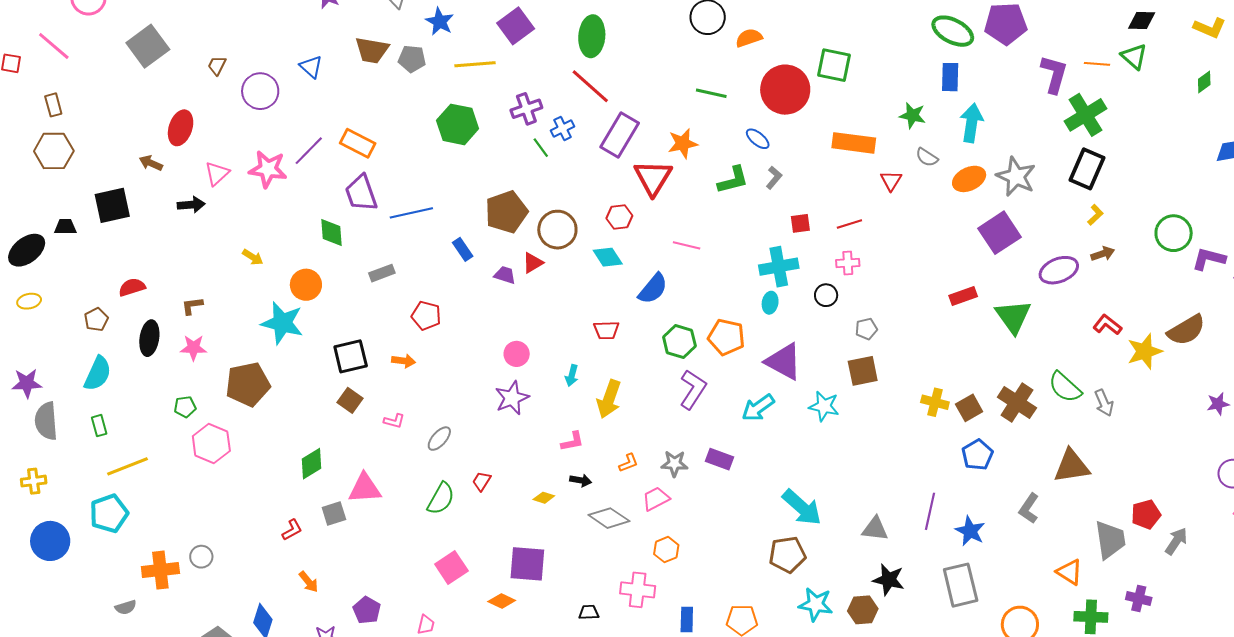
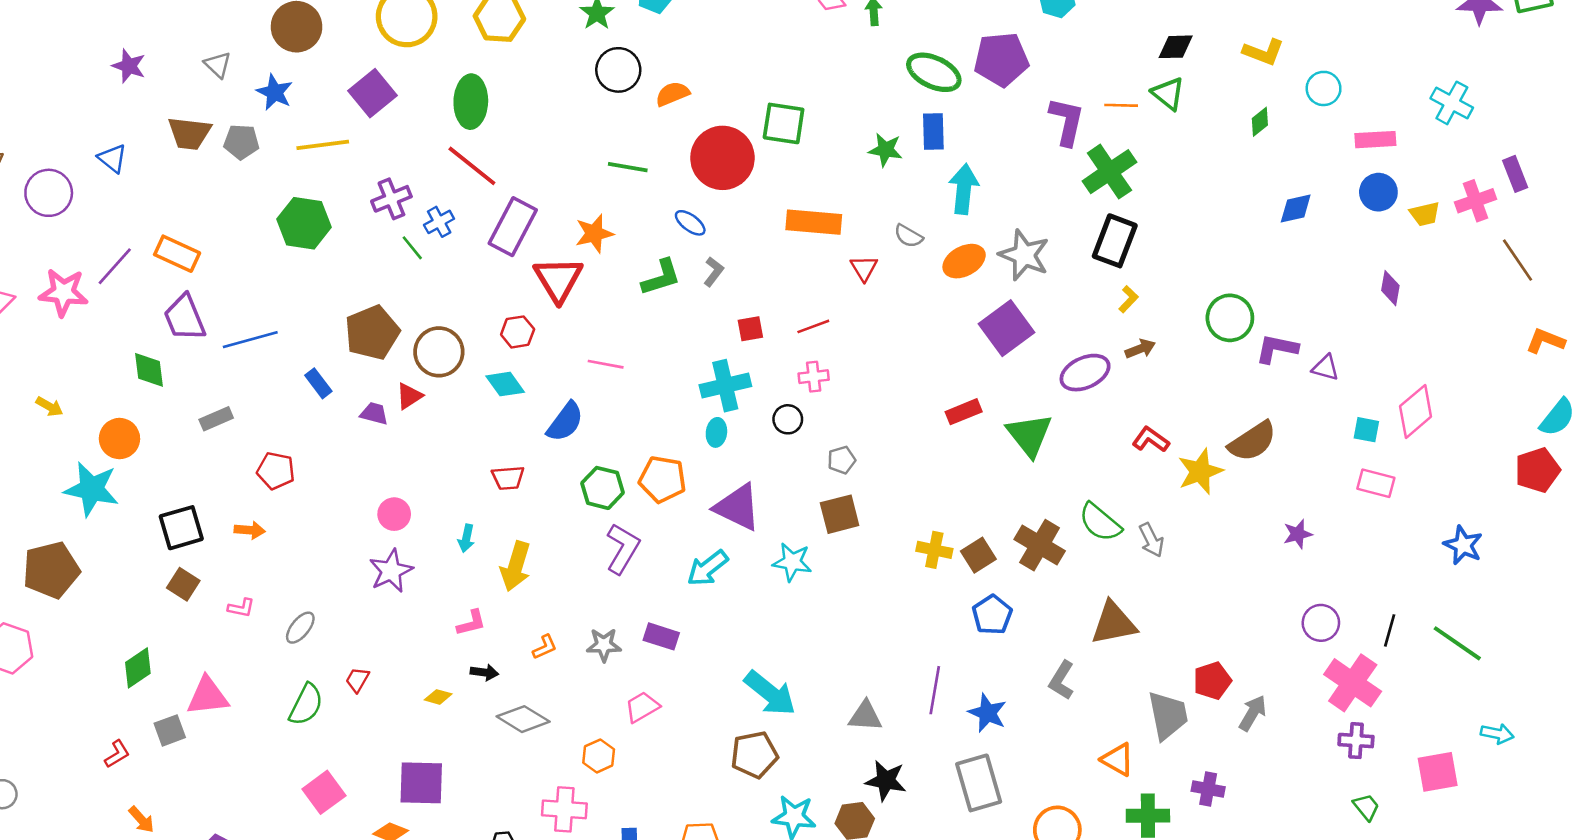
green star: (912, 115) -> (886, 150), moved
pink trapezoid: (656, 499) -> (642, 707), moved

